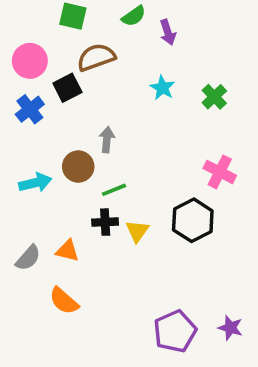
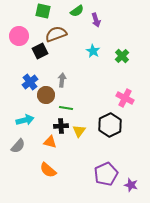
blue cross: (30, 109) -> (30, 82), moved
cyan arrow: (35, 183) -> (25, 120), moved
green line: (114, 190) -> (66, 108), turned 32
orange triangle: (67, 251) -> (50, 142), moved
orange semicircle: (64, 301) -> (48, 170), moved
purple pentagon: (175, 331) -> (106, 174), moved

